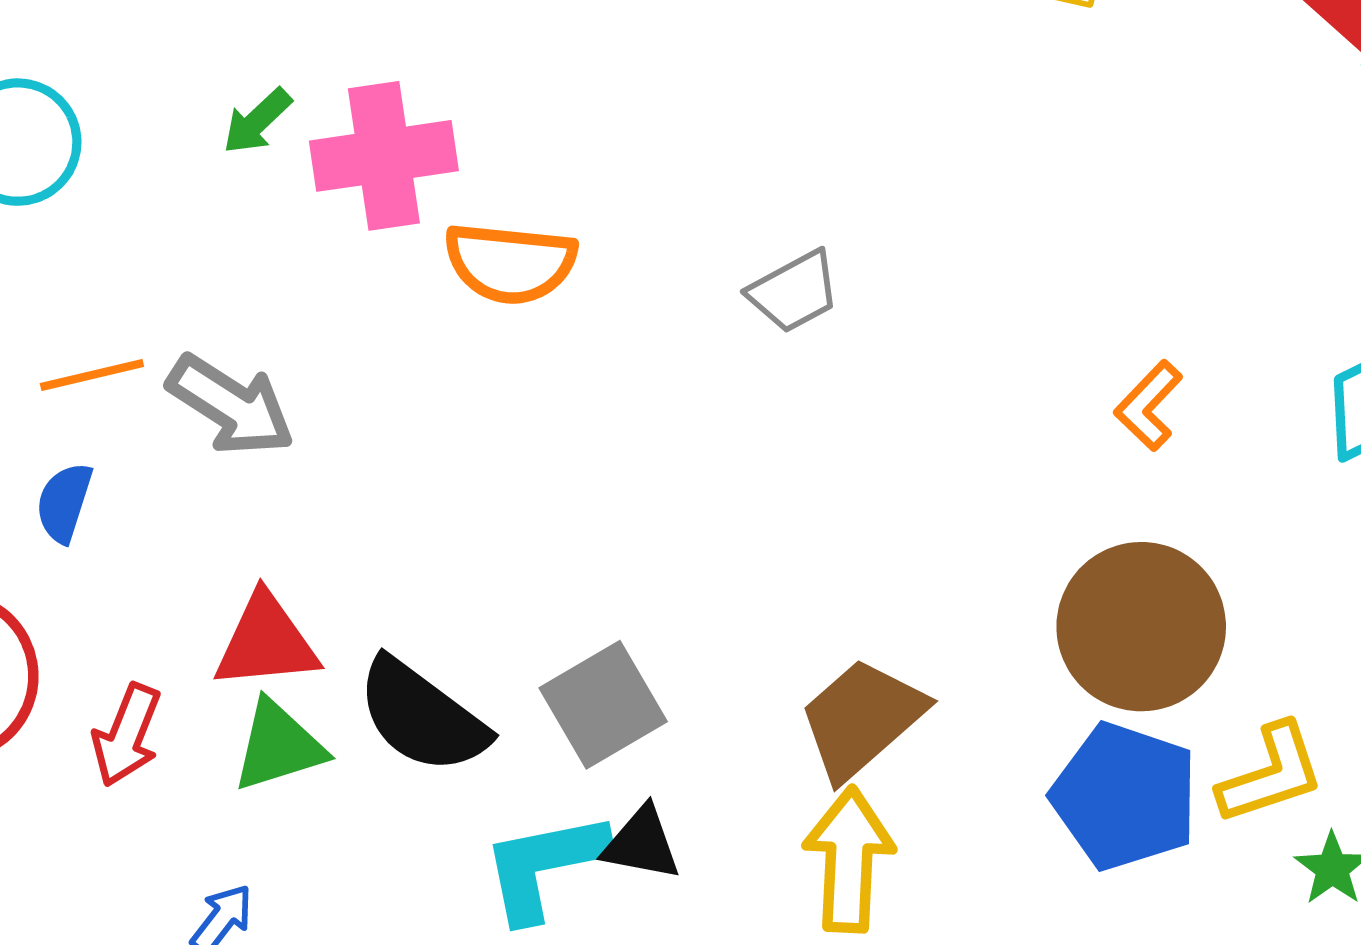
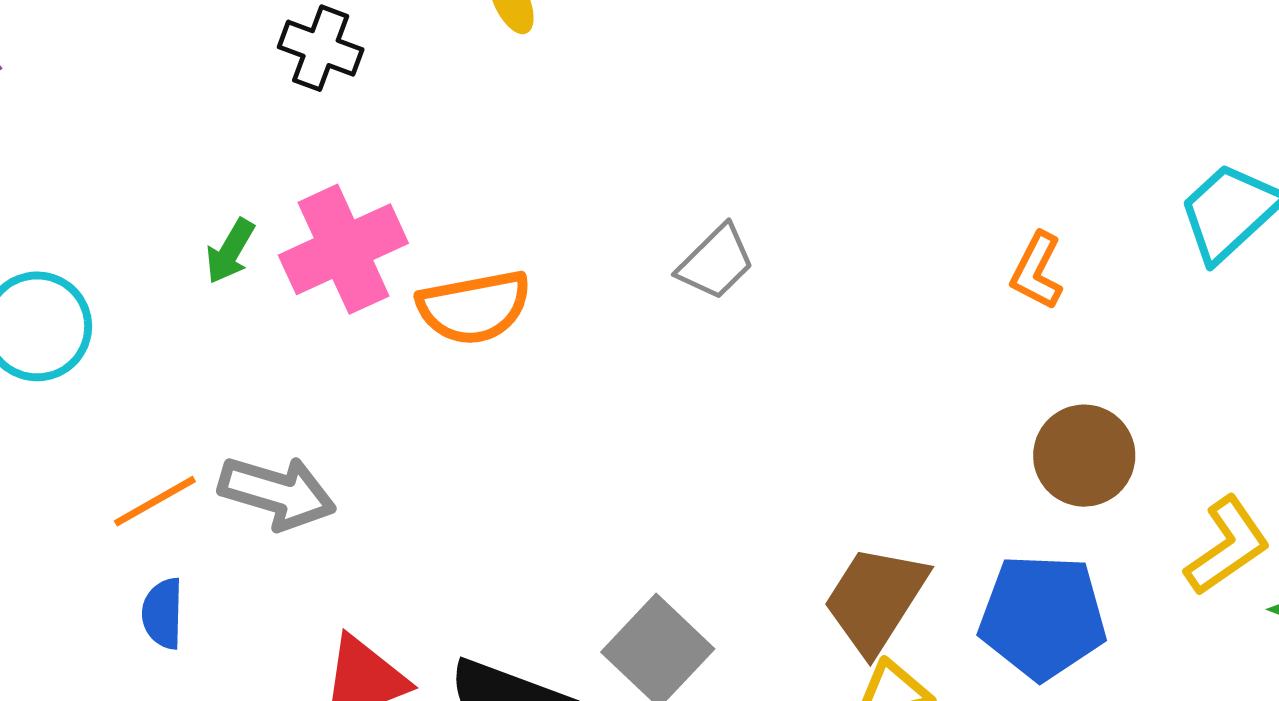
brown circle: (1141, 627) -> (1084, 456), size x0.7
blue pentagon: (1125, 796) -> (1043, 617), moved

